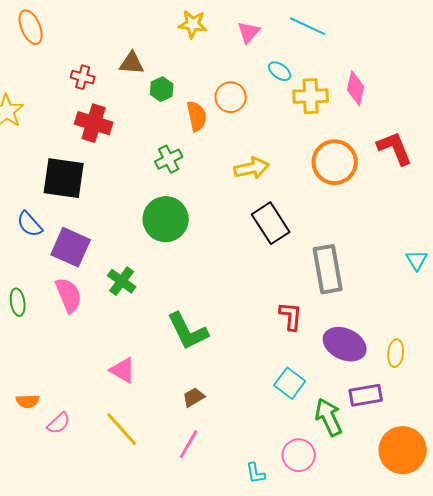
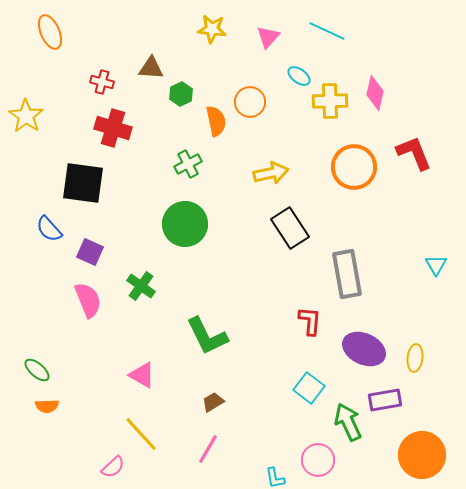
purple square: (71, 247) -> (90, 252), size x0.7
green ellipse: (18, 302) -> (37, 370), moved, turned -40
pink semicircle: (59, 423) -> (113, 467), moved

